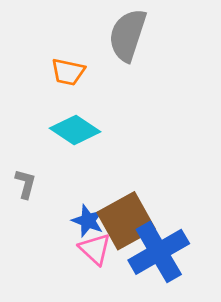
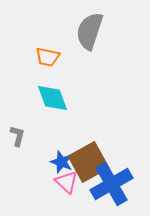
cyan diamond: (75, 130) -> (53, 98), turned 36

